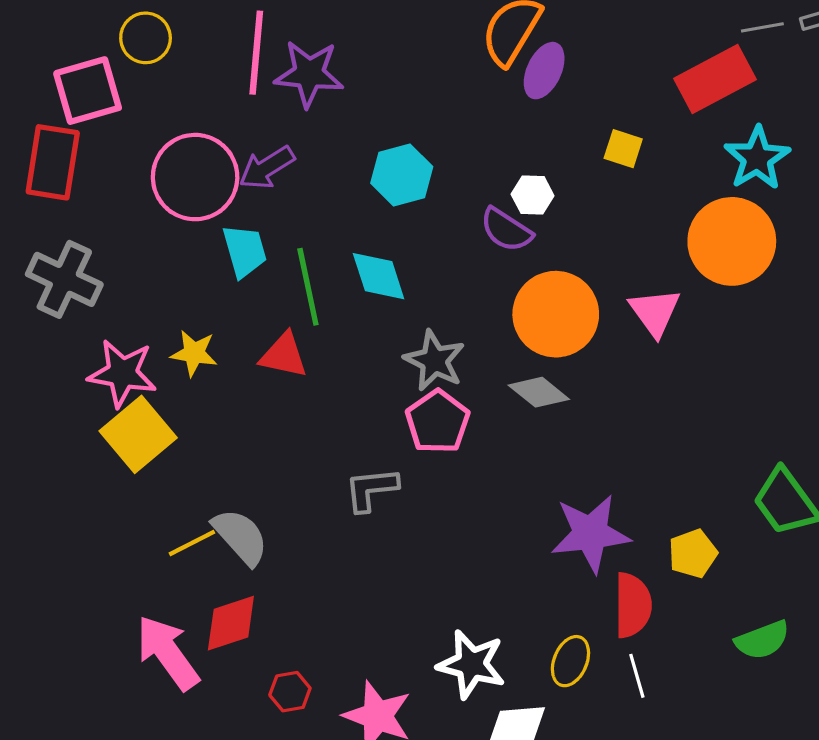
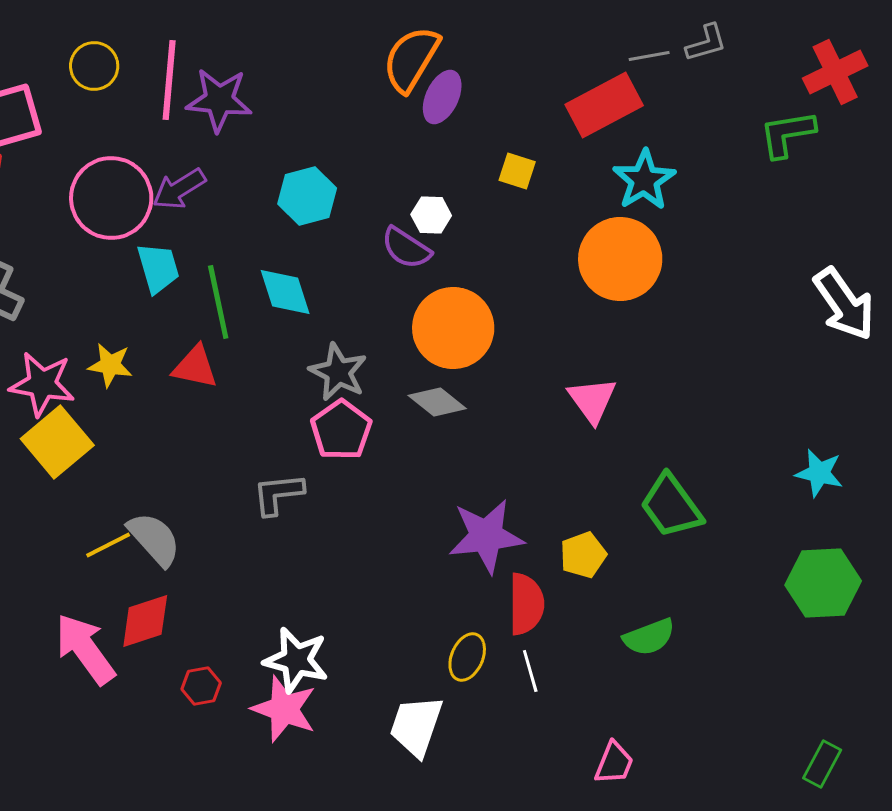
yellow circle: (146, 38) -> (94, 66), moved
pink triangle: (655, 312) -> (592, 400), moved
white star: (471, 664) -> (296, 660), moved

